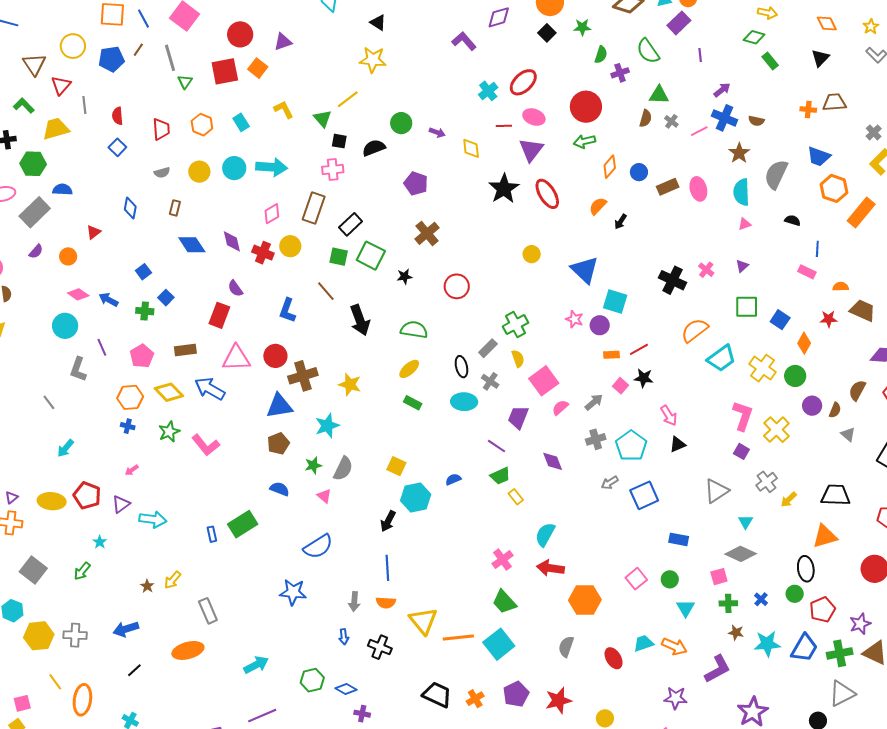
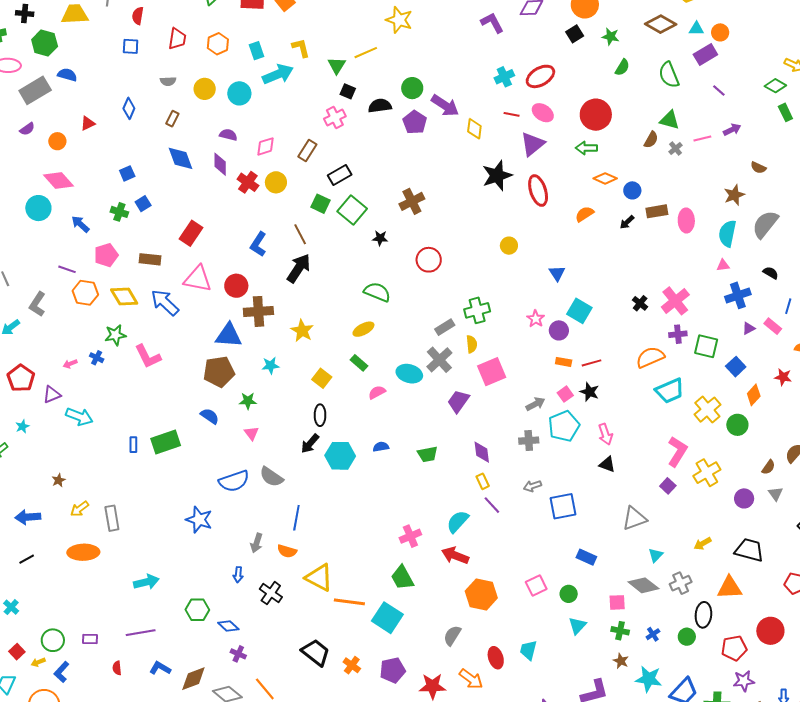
purple line: (700, 55) -> (719, 91), turned -56
purple cross: (620, 73) -> (678, 334), moved
blue cross: (724, 118) -> (738, 295), moved, turned 35
pink line: (699, 131) -> (702, 138), moved
purple arrow: (437, 133) -> (445, 106), size x1.8
blue square: (117, 147) -> (131, 46), turned 36
cyan arrow: (272, 167) -> (278, 74), moved, turned -40
orange diamond: (610, 167) -> (605, 178), turned 60
pink cross: (333, 170) -> (335, 117), turned -35
purple pentagon: (416, 184) -> (415, 122), moved
brown rectangle: (314, 208) -> (307, 151), size x0.7
black arrow: (621, 222) -> (627, 222), moved
purple triangle: (742, 266) -> (749, 328), moved
blue triangle: (585, 270) -> (557, 273), size x0.6
pink cross: (706, 270) -> (675, 301), size x1.8
black cross: (672, 280) -> (640, 303), size x0.6
purple semicircle: (235, 288) -> (228, 135), moved, turned 126
pink diamond: (78, 294) -> (59, 180), size x1.4
blue arrow: (108, 300) -> (80, 224), moved
black arrow: (360, 320) -> (299, 268), moved, turned -140
purple line: (102, 347) -> (67, 269), moved, turned -60
black ellipse: (461, 367) -> (320, 415), moved
gray L-shape: (78, 369) -> (37, 304), moved
gray cross: (490, 381) -> (439, 360), size x1.5
purple circle: (812, 406) -> (744, 498), moved
pink semicircle: (560, 408) -> (377, 392), moved
blue cross: (128, 426) -> (97, 358), moved
cyan star: (327, 426) -> (271, 365), size x0.7
brown pentagon: (278, 444) -> (219, 372), size x1.4
black triangle: (678, 444) -> (607, 464), turned 30
purple line: (497, 446) -> (492, 505), moved
cyan pentagon: (631, 446) -> (564, 426), moved
yellow square: (396, 466) -> (322, 378), moved
gray semicircle: (343, 469) -> (271, 477), moved, turned 85
gray cross: (767, 482) -> (681, 583), moved
yellow rectangle: (516, 497) -> (483, 481), moved
black arrow: (388, 521) -> (310, 444), moved
yellow arrow: (173, 580) -> (80, 509), moved
red pentagon: (822, 610) -> (734, 648), moved
yellow triangle: (423, 621) -> (319, 578), turned -36
cyan trapezoid: (644, 643) -> (528, 650), turned -70
cyan square: (499, 644) -> (387, 618), turned -32
orange arrow: (674, 646) -> (471, 679), moved
orange cross: (475, 699) -> (352, 665), turned -36

